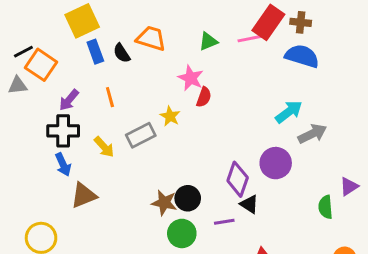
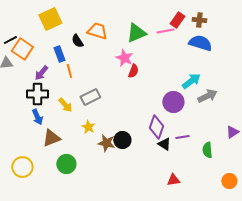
red rectangle: (268, 22) -> (177, 20), size x0.7
green triangle: (208, 41) -> (136, 33), size x1.5
blue rectangle: (95, 52) -> (59, 54), moved
yellow star: (170, 116) -> (88, 127), moved
purple circle: (276, 163) -> (173, 102), moved
green semicircle: (326, 207) -> (207, 150), moved
purple line: (224, 222) -> (182, 137), moved
green circle: (182, 233) -> (66, 164), moved

